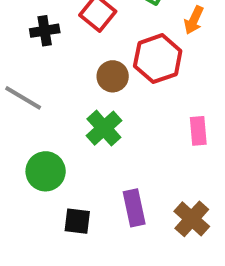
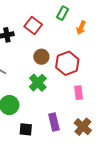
red hexagon: (158, 59) -> (67, 63), moved
pink rectangle: (198, 131) -> (79, 93), moved

